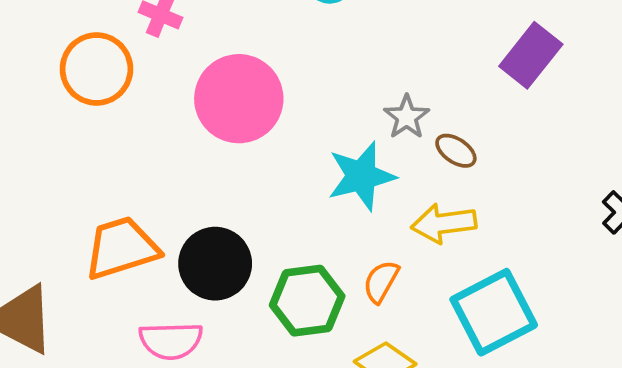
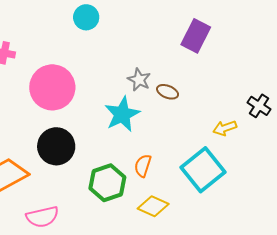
yellow arrow: (444, 223) -> (225, 128), moved, size x0.7
black circle: (215, 264) -> (56, 146), moved

